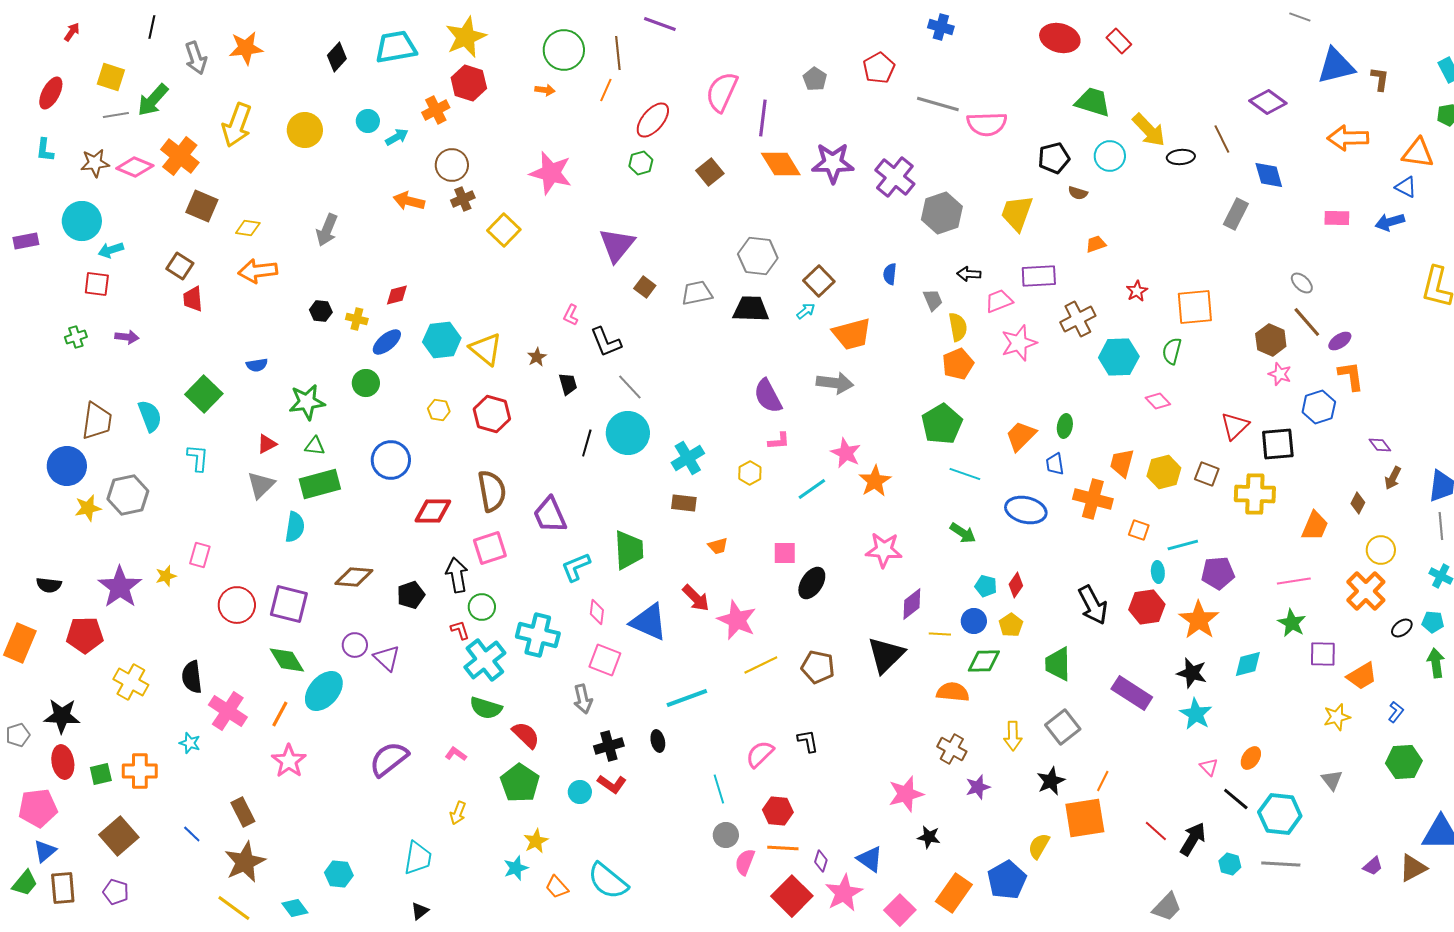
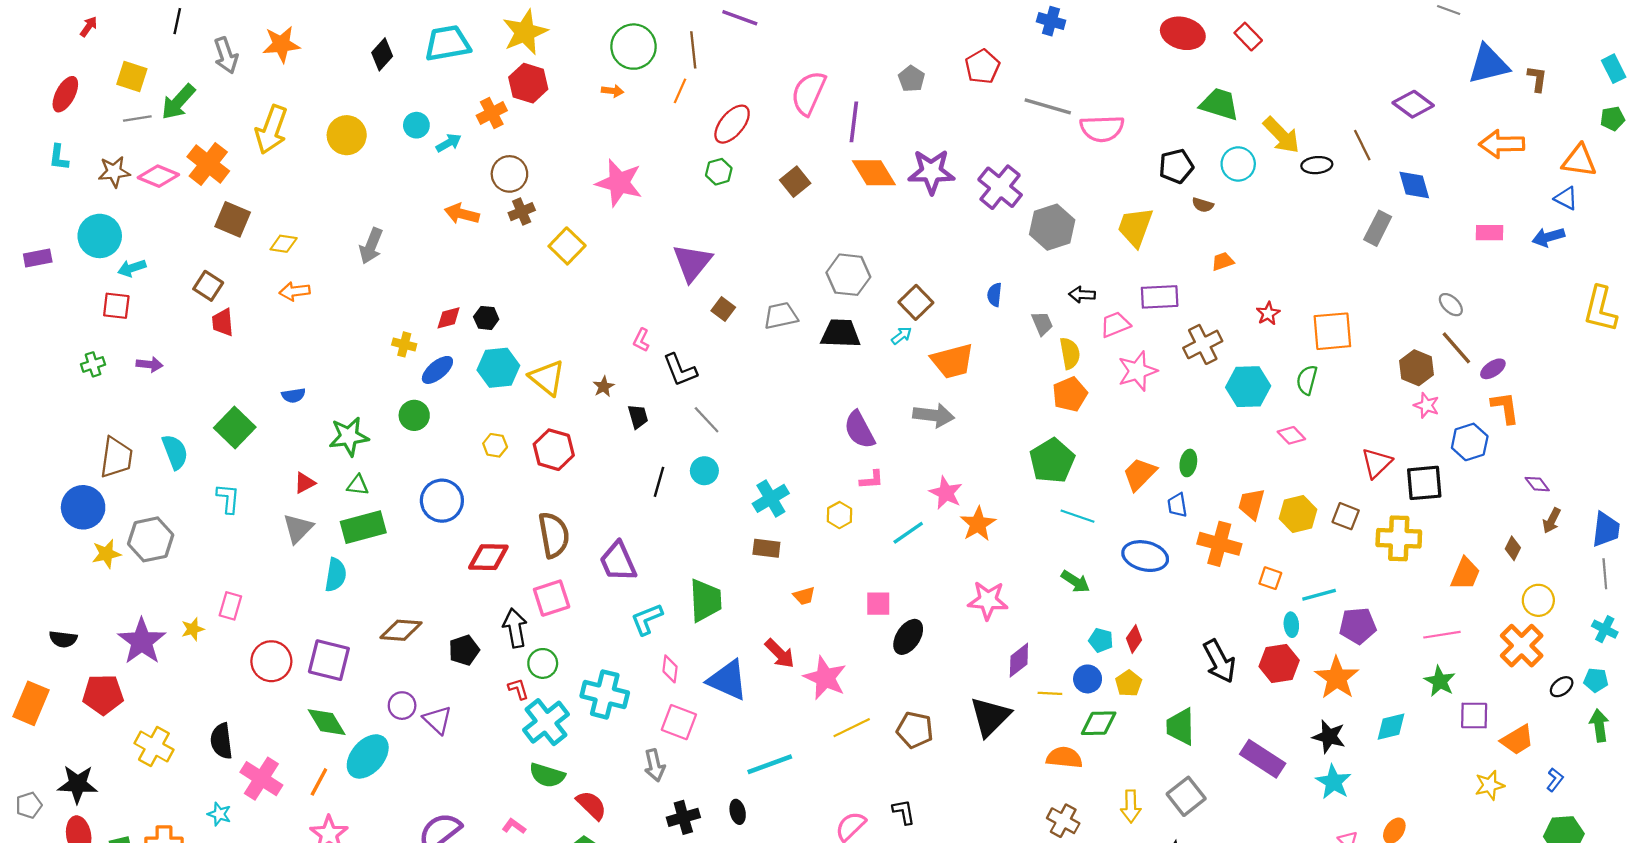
orange arrow: (258, 271) -> (295, 291), size x0.7
black hexagon: (321, 311) -> (486, 318), moved
cyan circle: (628, 433) -> (704, 471), size x0.6

